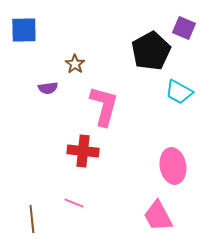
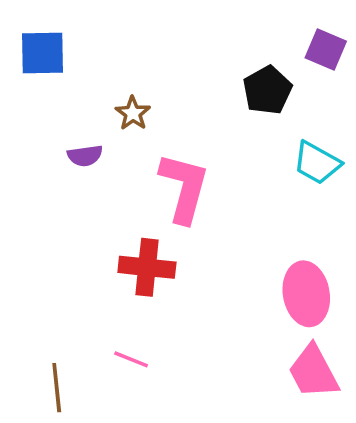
black pentagon: (151, 51) -> (267, 90), size x0.7
pink trapezoid: (158, 216) -> (313, 372), moved

